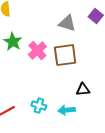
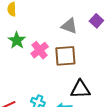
black triangle: (83, 89) -> (80, 89), size x1.5

